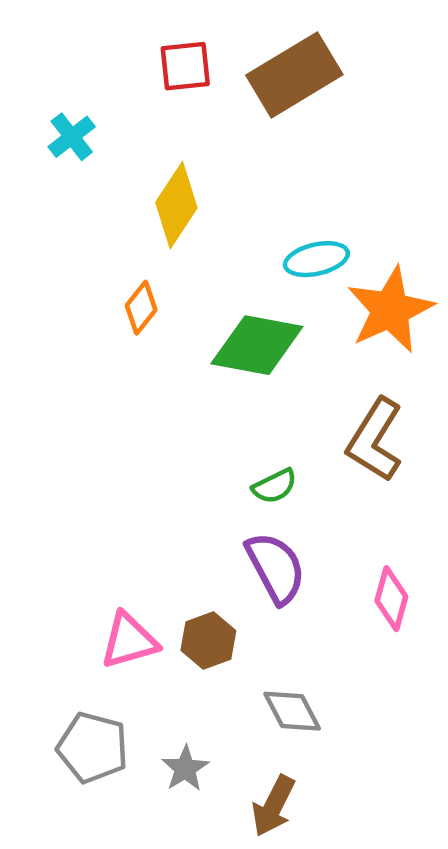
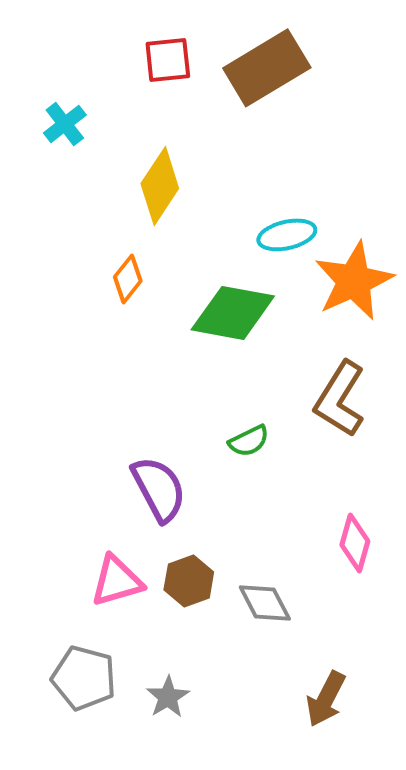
purple semicircle: (276, 568) -> (159, 489), moved
gray diamond: (292, 711) -> (265, 603), moved
brown arrow: (273, 806) -> (326, 699), moved

